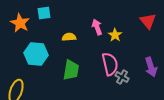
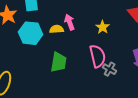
pink arrow: (97, 27) -> (70, 22), moved
cyan hexagon: (36, 54) -> (31, 33), moved

